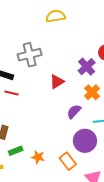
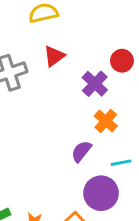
red triangle: (57, 82) -> (54, 56), moved

